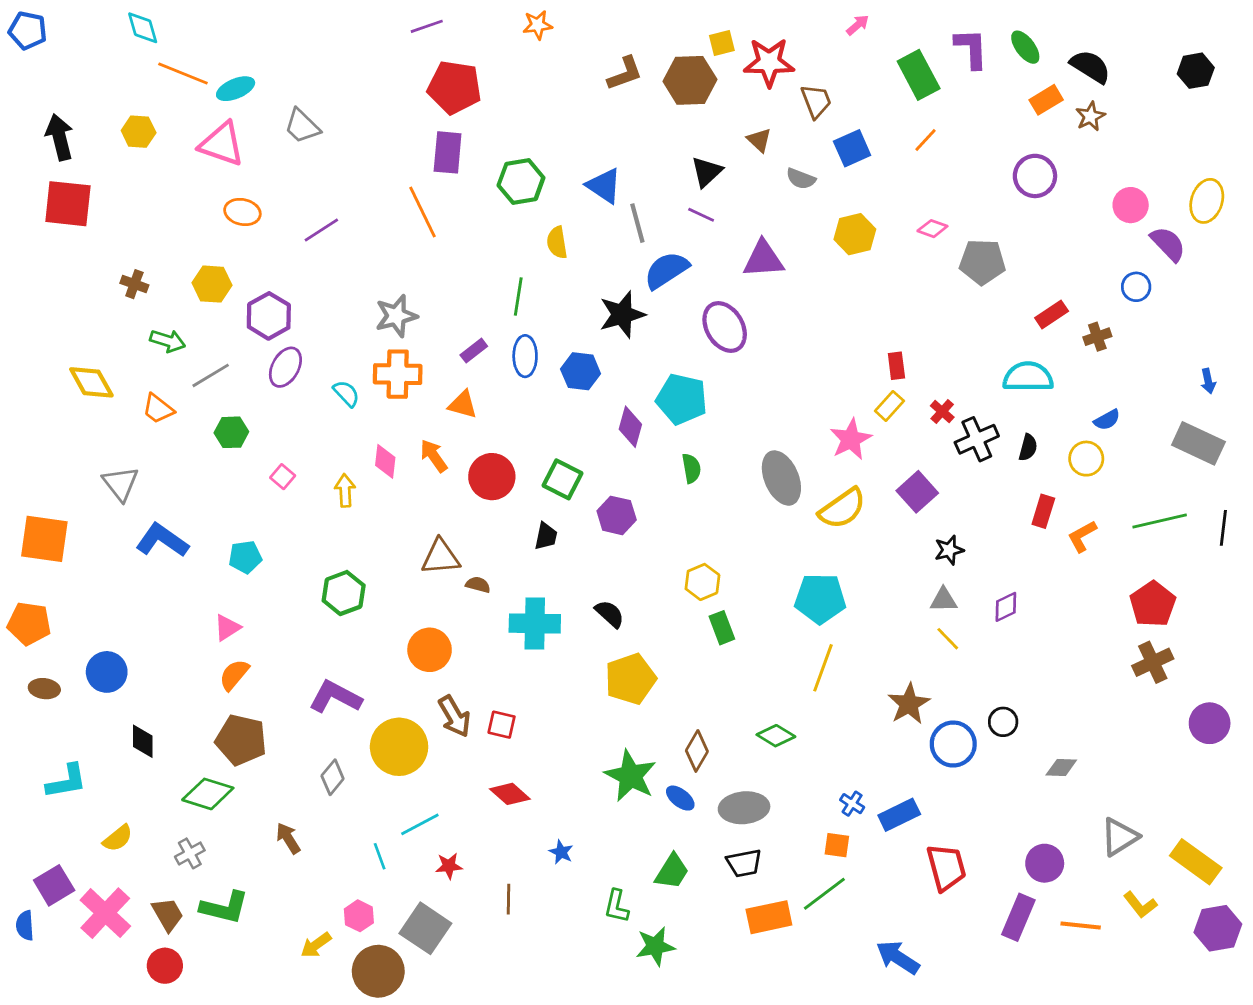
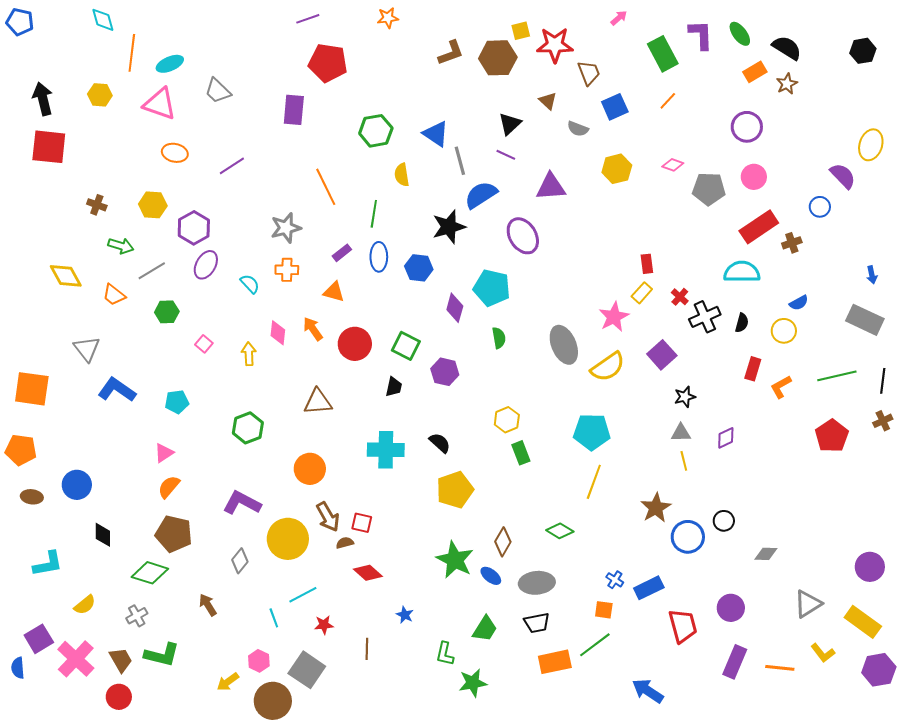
orange line: (183, 73) -> (132, 53), turned 75
purple rectangle: (448, 152) -> (294, 110), moved
pink circle: (1131, 205) -> (754, 177), moved
orange line: (423, 212) -> (326, 187), moved
red rectangle: (1052, 315) -> (759, 227), size x1.6
orange cross: (398, 374) -> (287, 270), size x0.7
brown semicircle: (478, 585) -> (345, 543), moved, turned -30
yellow line: (948, 639) -> (684, 461), turned 30
brown cross: (1153, 662) -> (883, 421), moved, size x0.7
purple circle: (1210, 723) -> (870, 567), moved
purple circle: (1045, 863) -> (731, 608), moved

